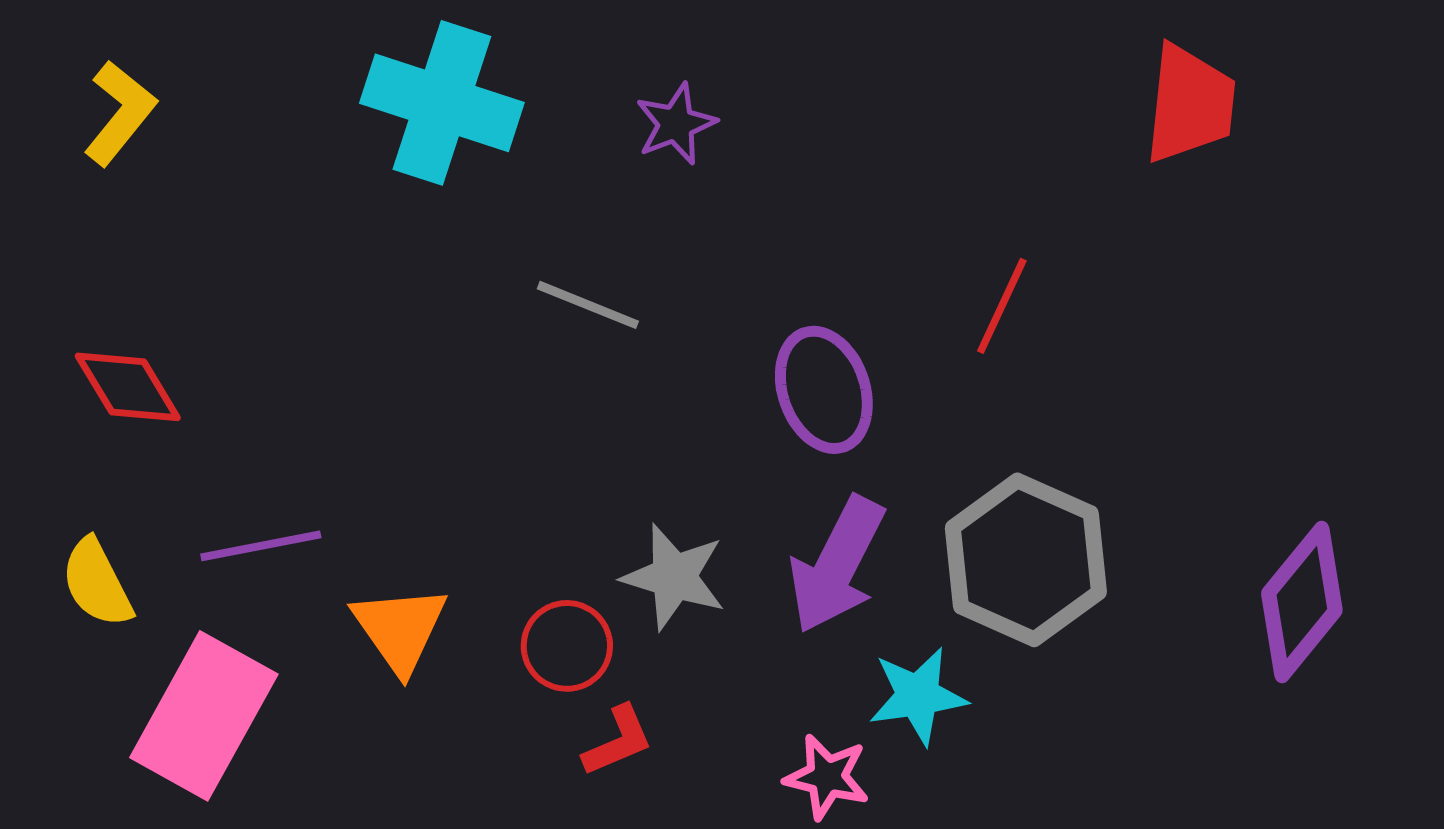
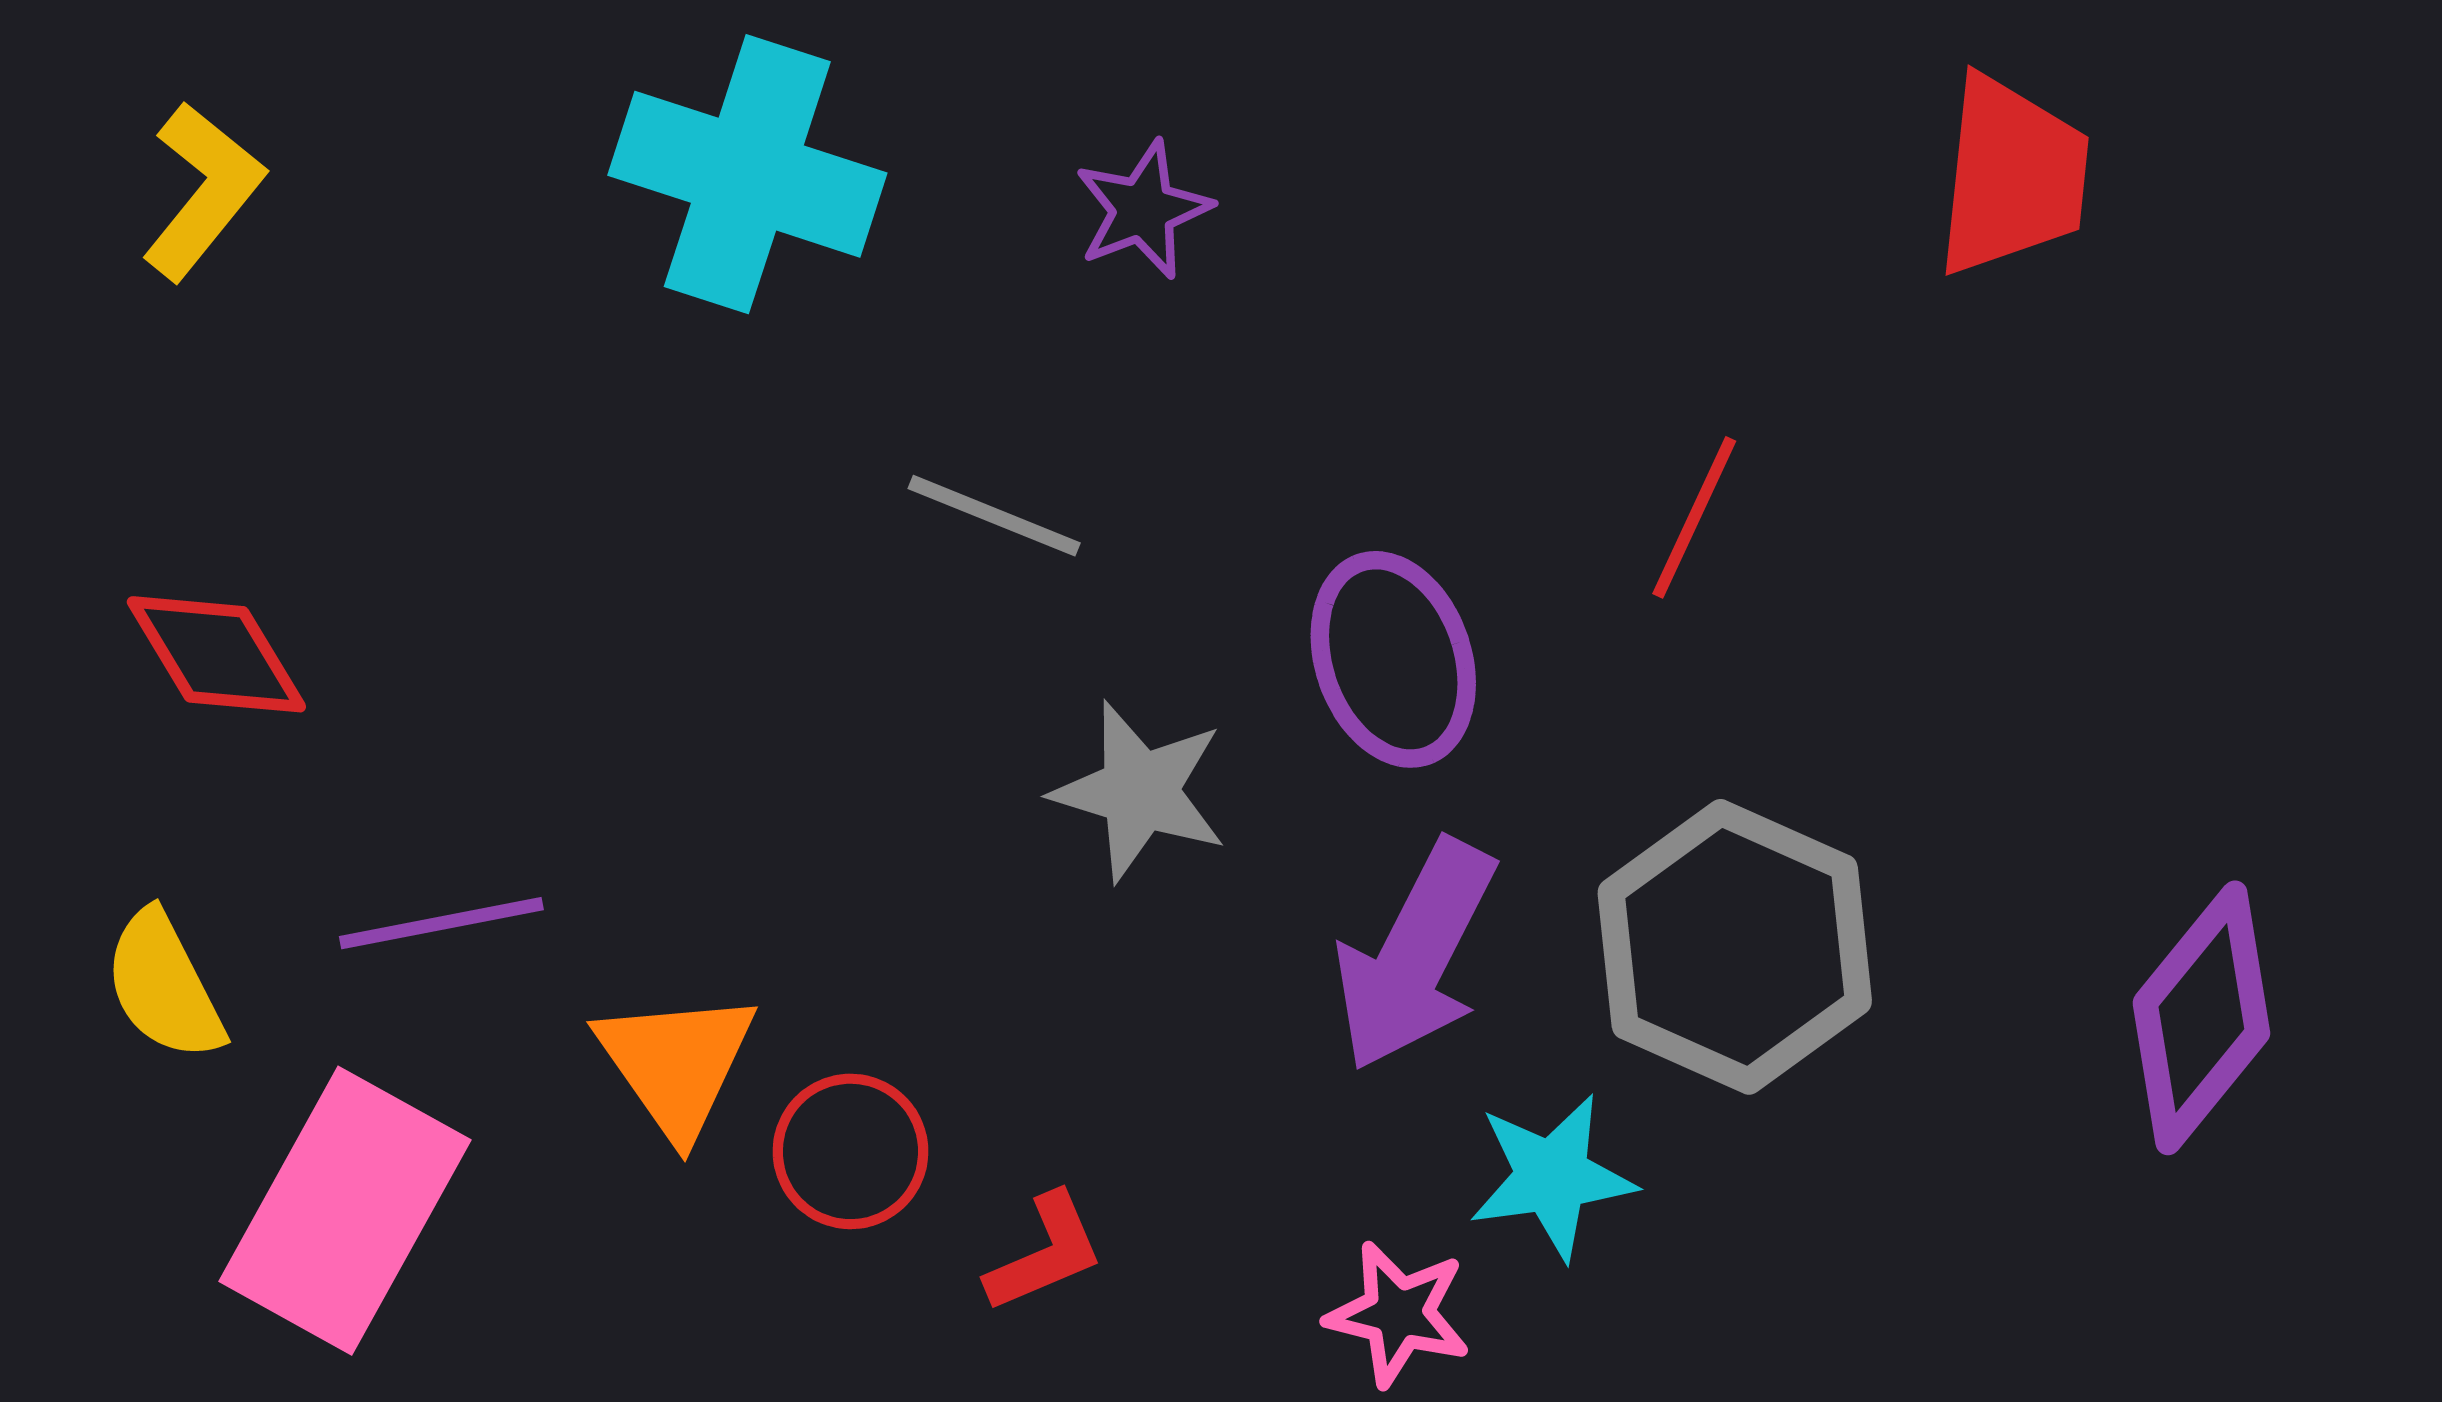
gray star: (674, 577) -> (1140, 791), moved
red circle: (567, 646) -> (850, 1151), moved

